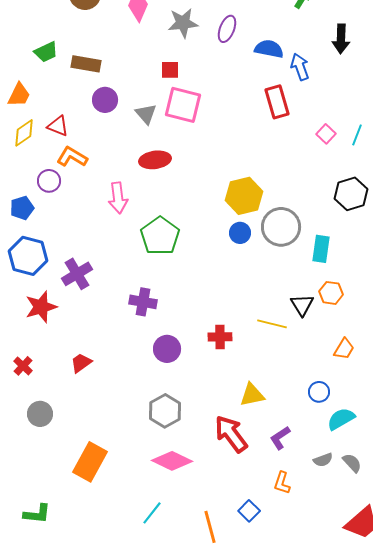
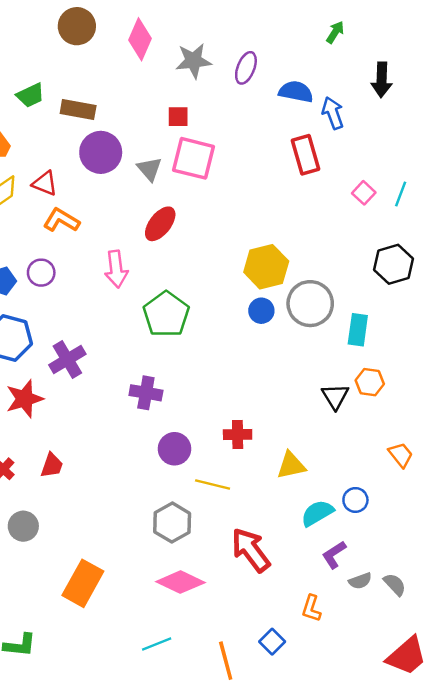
purple circle: (105, 100) -> (101, 152), size x1.4
red ellipse: (155, 160) -> (160, 224), turned -44
purple circle: (49, 181) -> (41, 273), moved
yellow line: (272, 324) -> (213, 484), moved
orange trapezoid: (344, 349) -> (401, 455), moved, turned -70
red trapezoid: (81, 363) -> (52, 465), moved, turned 145
yellow triangle: (252, 395) -> (291, 465), moved
cyan semicircle: (341, 419) -> (317, 513), moved
purple L-shape: (280, 438) -> (334, 555), moved
cyan line: (152, 513) -> (157, 644), turned 30

